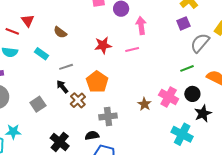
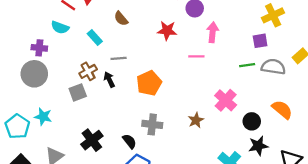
gray semicircle: (200, 43) -> (273, 67), turned 45
red star: (103, 45) -> (167, 31), moved
green line: (187, 68) -> (247, 65), moved
pink cross: (169, 97) -> (226, 100), moved
brown cross: (78, 100) -> (88, 71), moved
black semicircle: (92, 135) -> (129, 141), turned 48

